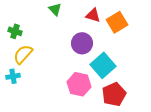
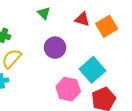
purple circle: (82, 43) -> (55, 48), moved

